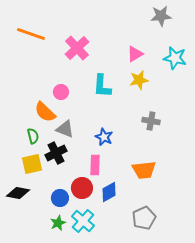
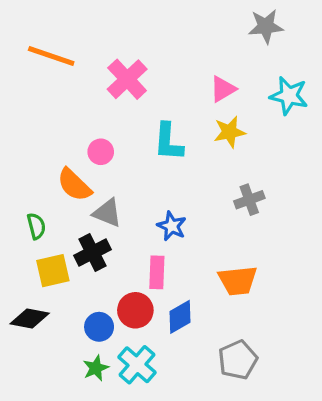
gray cross: (151, 121) -> (249, 200), turned -30
green semicircle: (33, 136) -> (36, 226), moved

